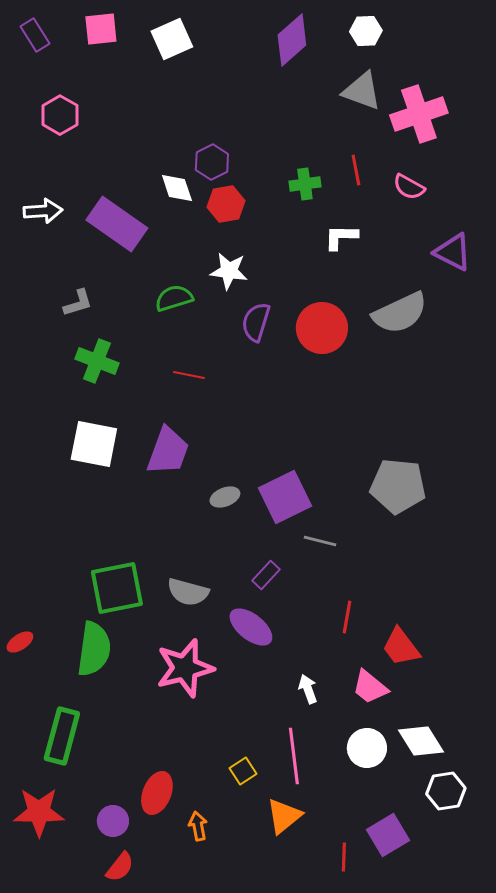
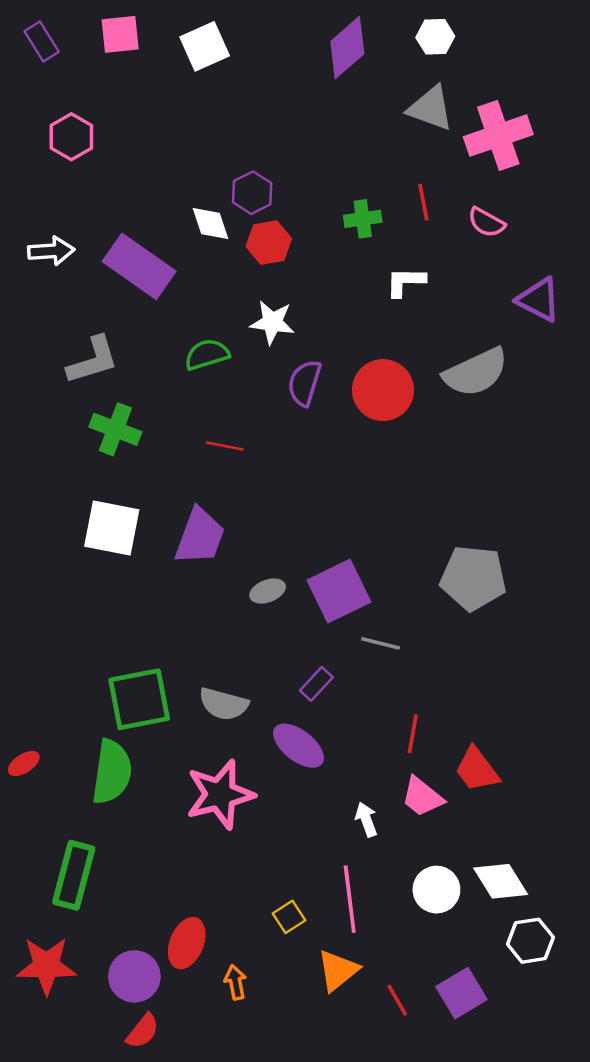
gray L-shape: (78, 303) -> (93, 360), size x1.5
pink trapezoid: (370, 687) -> (422, 797), moved
purple circle: (113, 821) -> (134, 976), size x1.4
red line: (344, 857) -> (397, 1000), moved, turned -32

